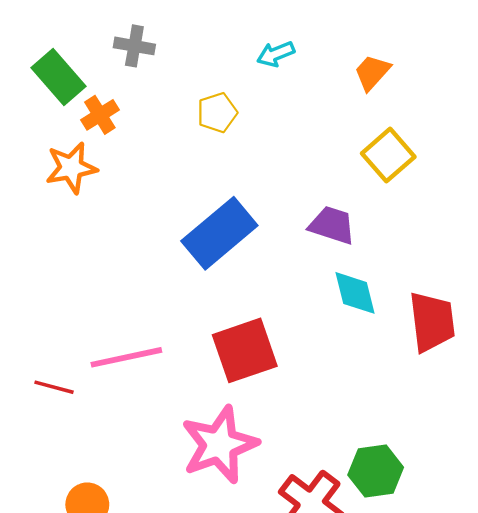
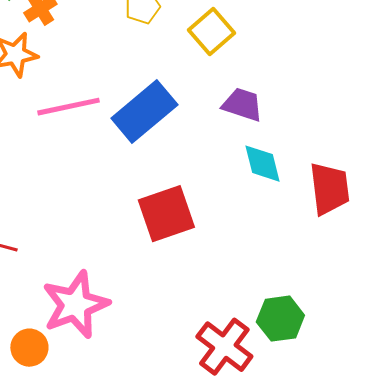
yellow square: (388, 155) -> (211, 32), moved
pink line: (126, 357) -> (68, 107), moved
pink star: (219, 445) -> (75, 305), moved

